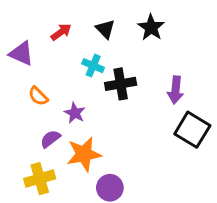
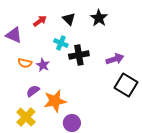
purple arrow: (176, 90) -> (115, 59), turned -114
orange semicircle: (38, 96) -> (25, 63), turned -32
purple star: (75, 113) -> (43, 65), moved
yellow cross: (40, 179) -> (26, 117), turned -30

